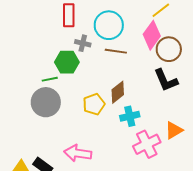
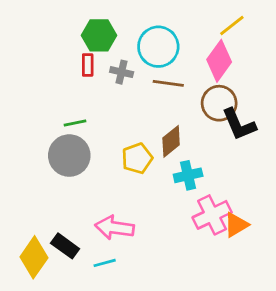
red rectangle: (69, 15) -> (88, 65), moved, size x0.7
brown circle: (169, 49) -> (219, 103), moved
green hexagon: (67, 62) -> (99, 35), moved
orange triangle: (174, 130) -> (236, 225), moved

